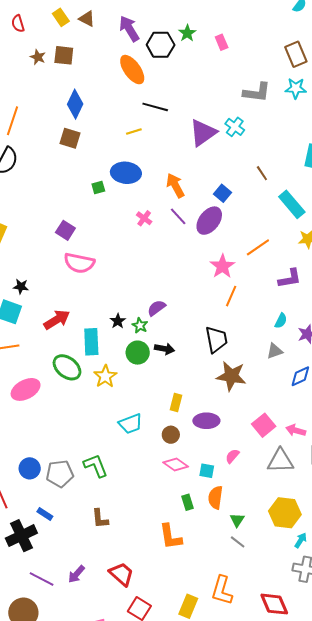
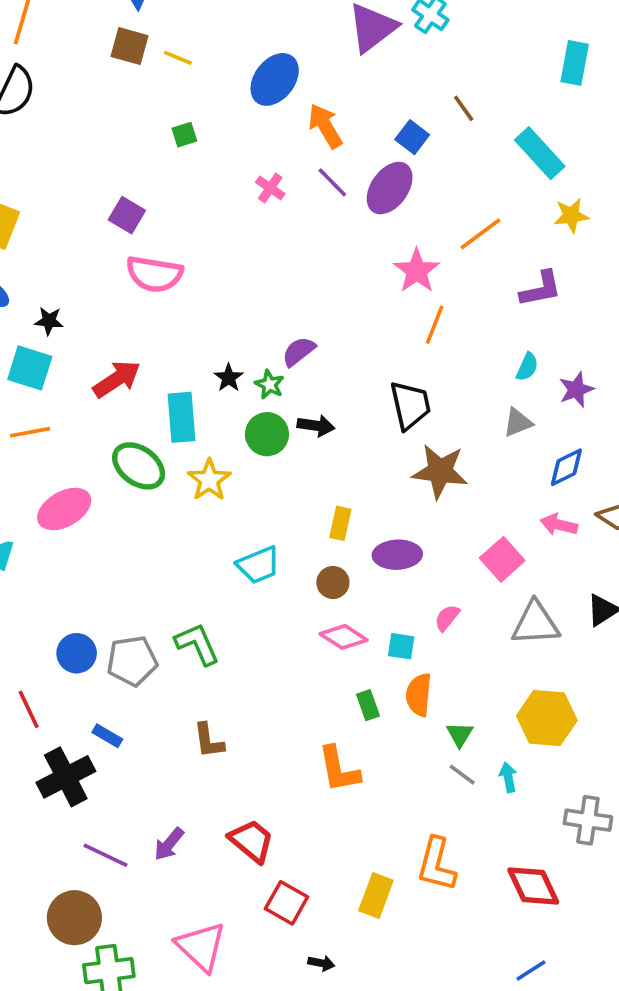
yellow line: (134, 132) -> (178, 58), moved, turned 42
blue ellipse: (126, 173) -> (275, 79), moved, turned -56
brown line: (262, 173) -> (464, 108), moved
pink arrow: (296, 430) -> (559, 525), moved
cyan arrow: (301, 540) -> (508, 777), moved, turned -42

